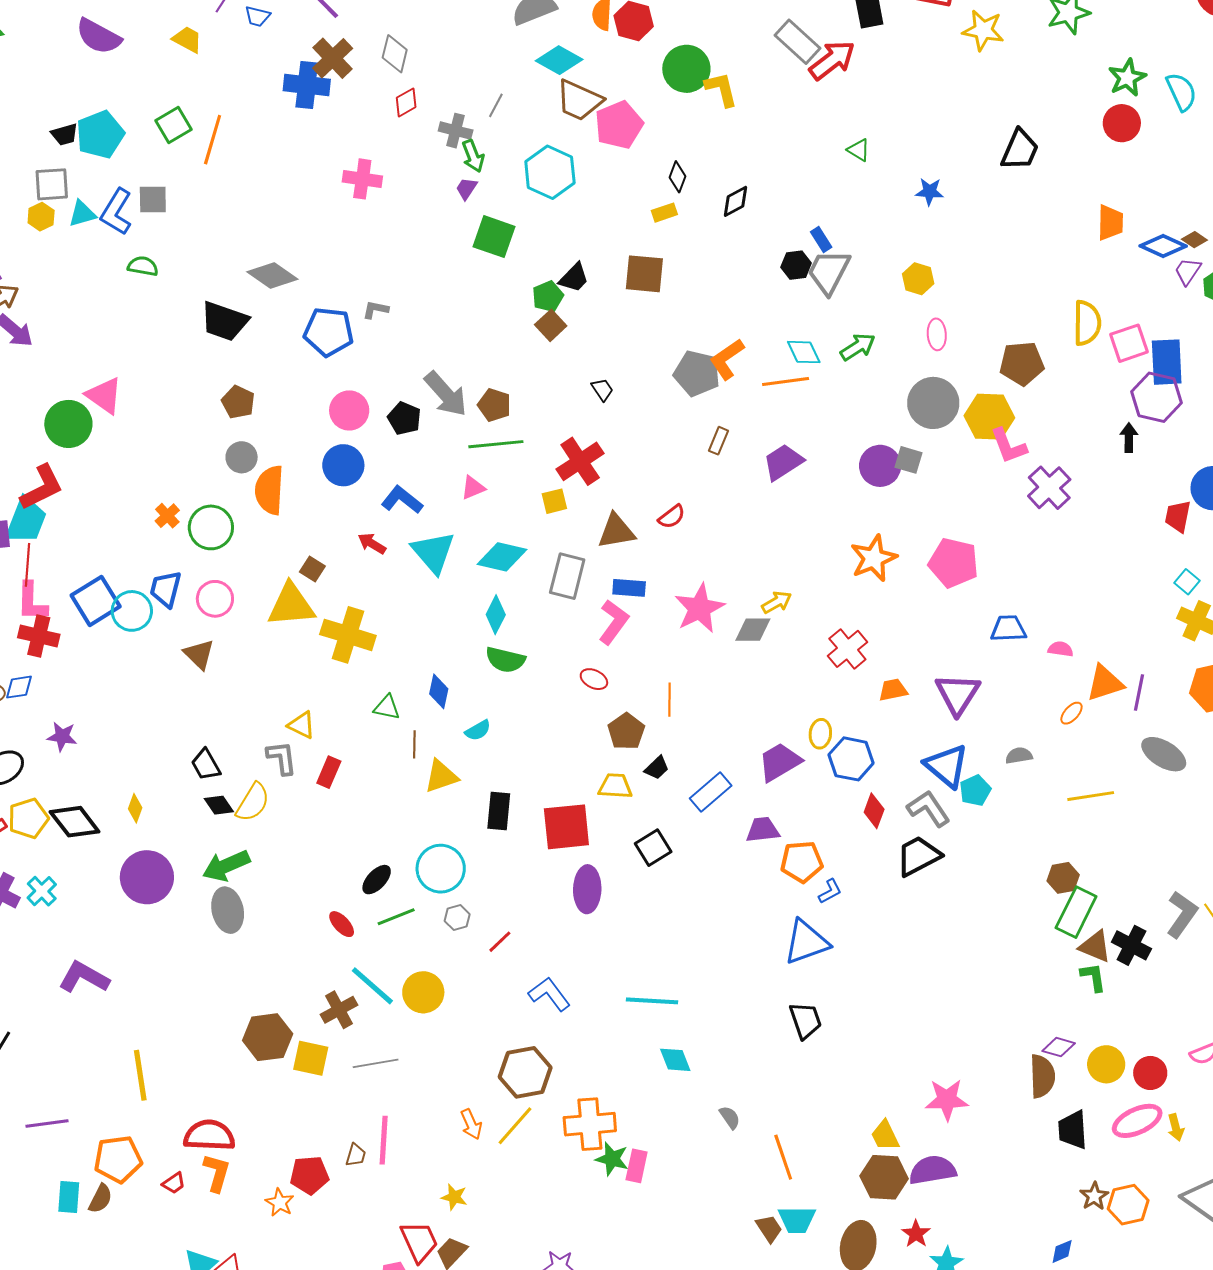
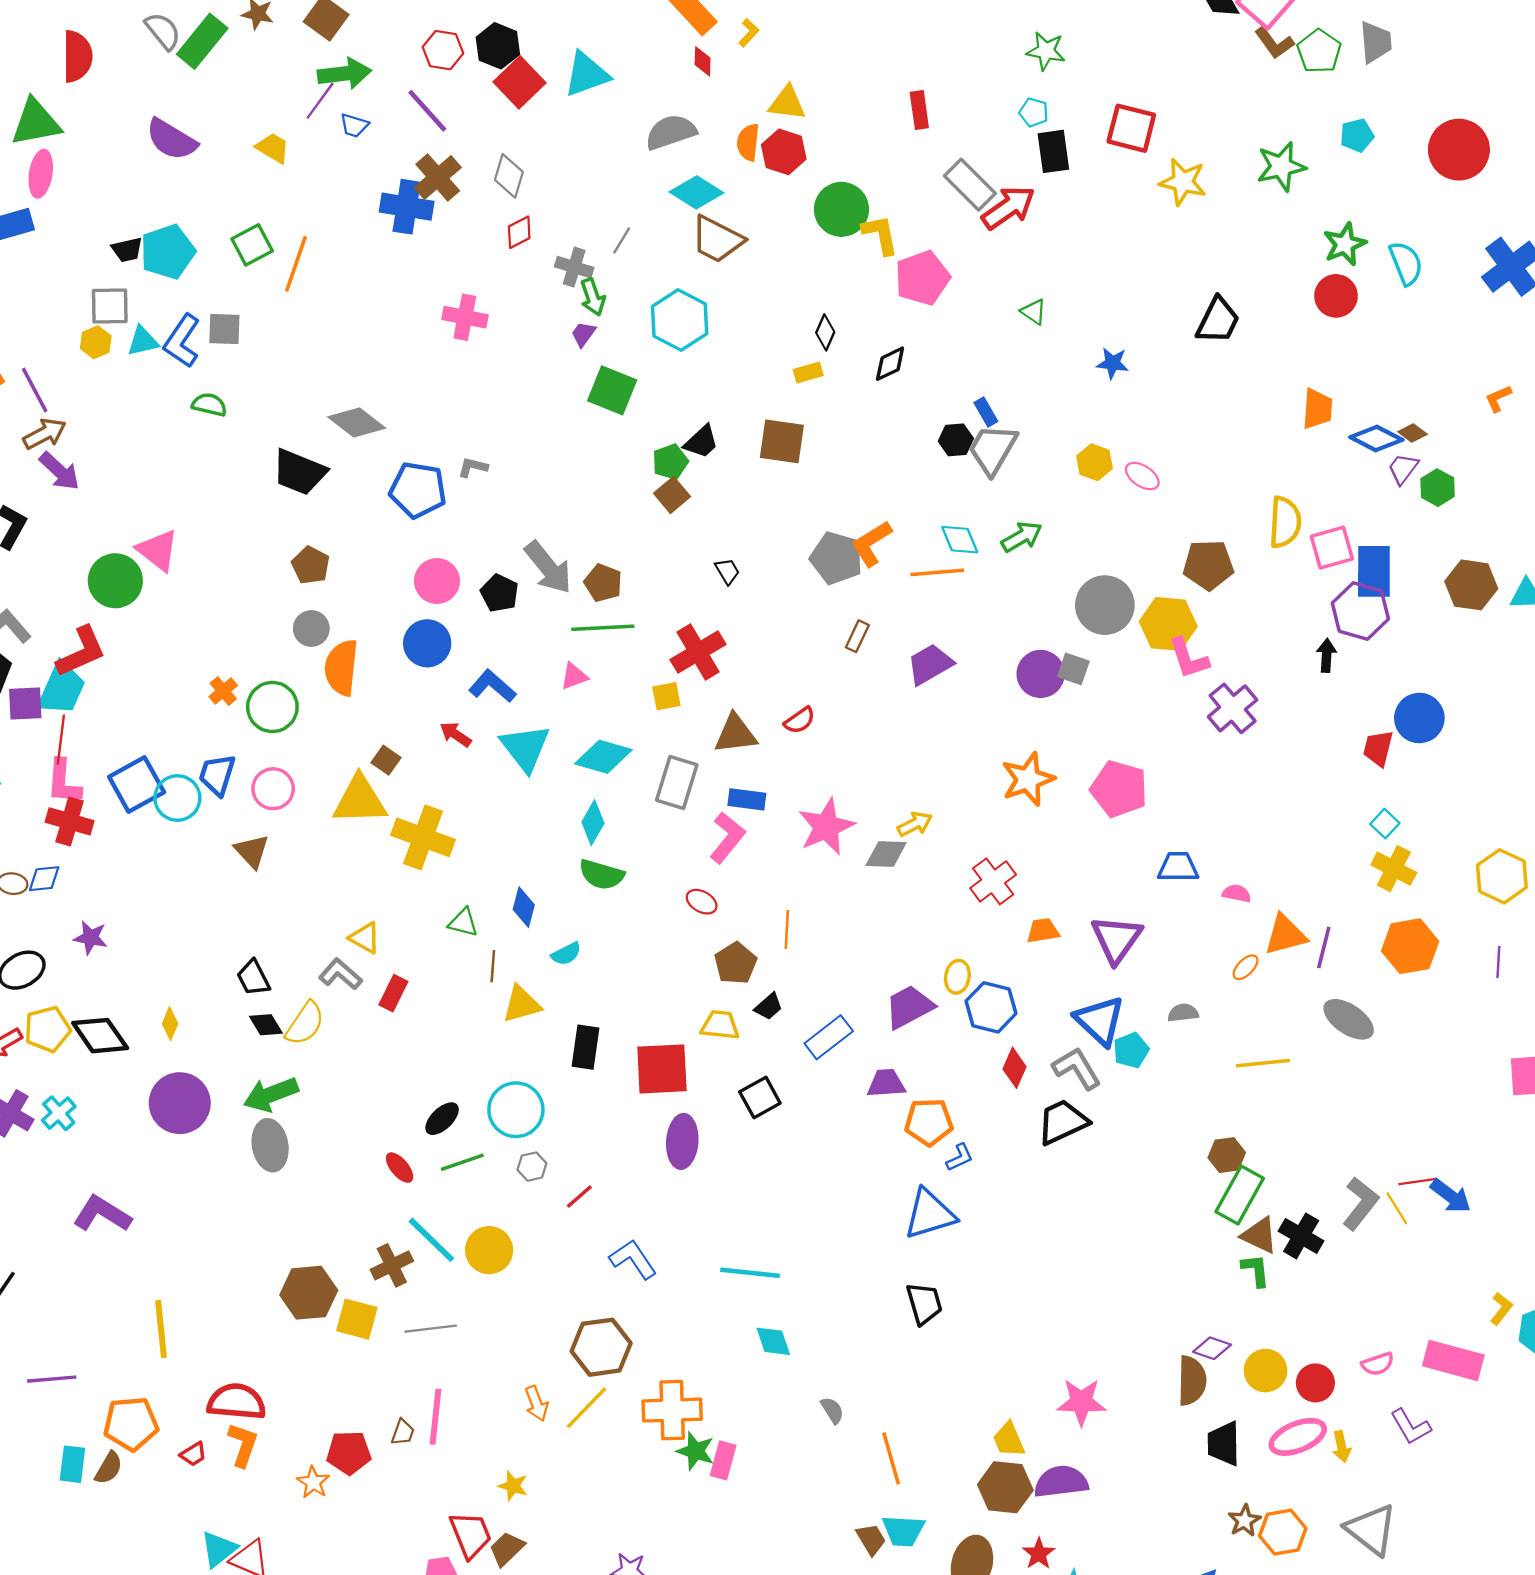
pink pentagon: (619, 125) -> (922, 278), moved
pink ellipse: (937, 334) -> (1142, 476), moved, turned -56
gray L-shape: (282, 758) -> (340, 974), turned -45

